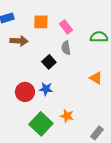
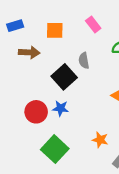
pink rectangle: (66, 27) -> (93, 24), moved
black square: (49, 62) -> (64, 77), size x1.5
orange star: (67, 116) -> (100, 140), moved

